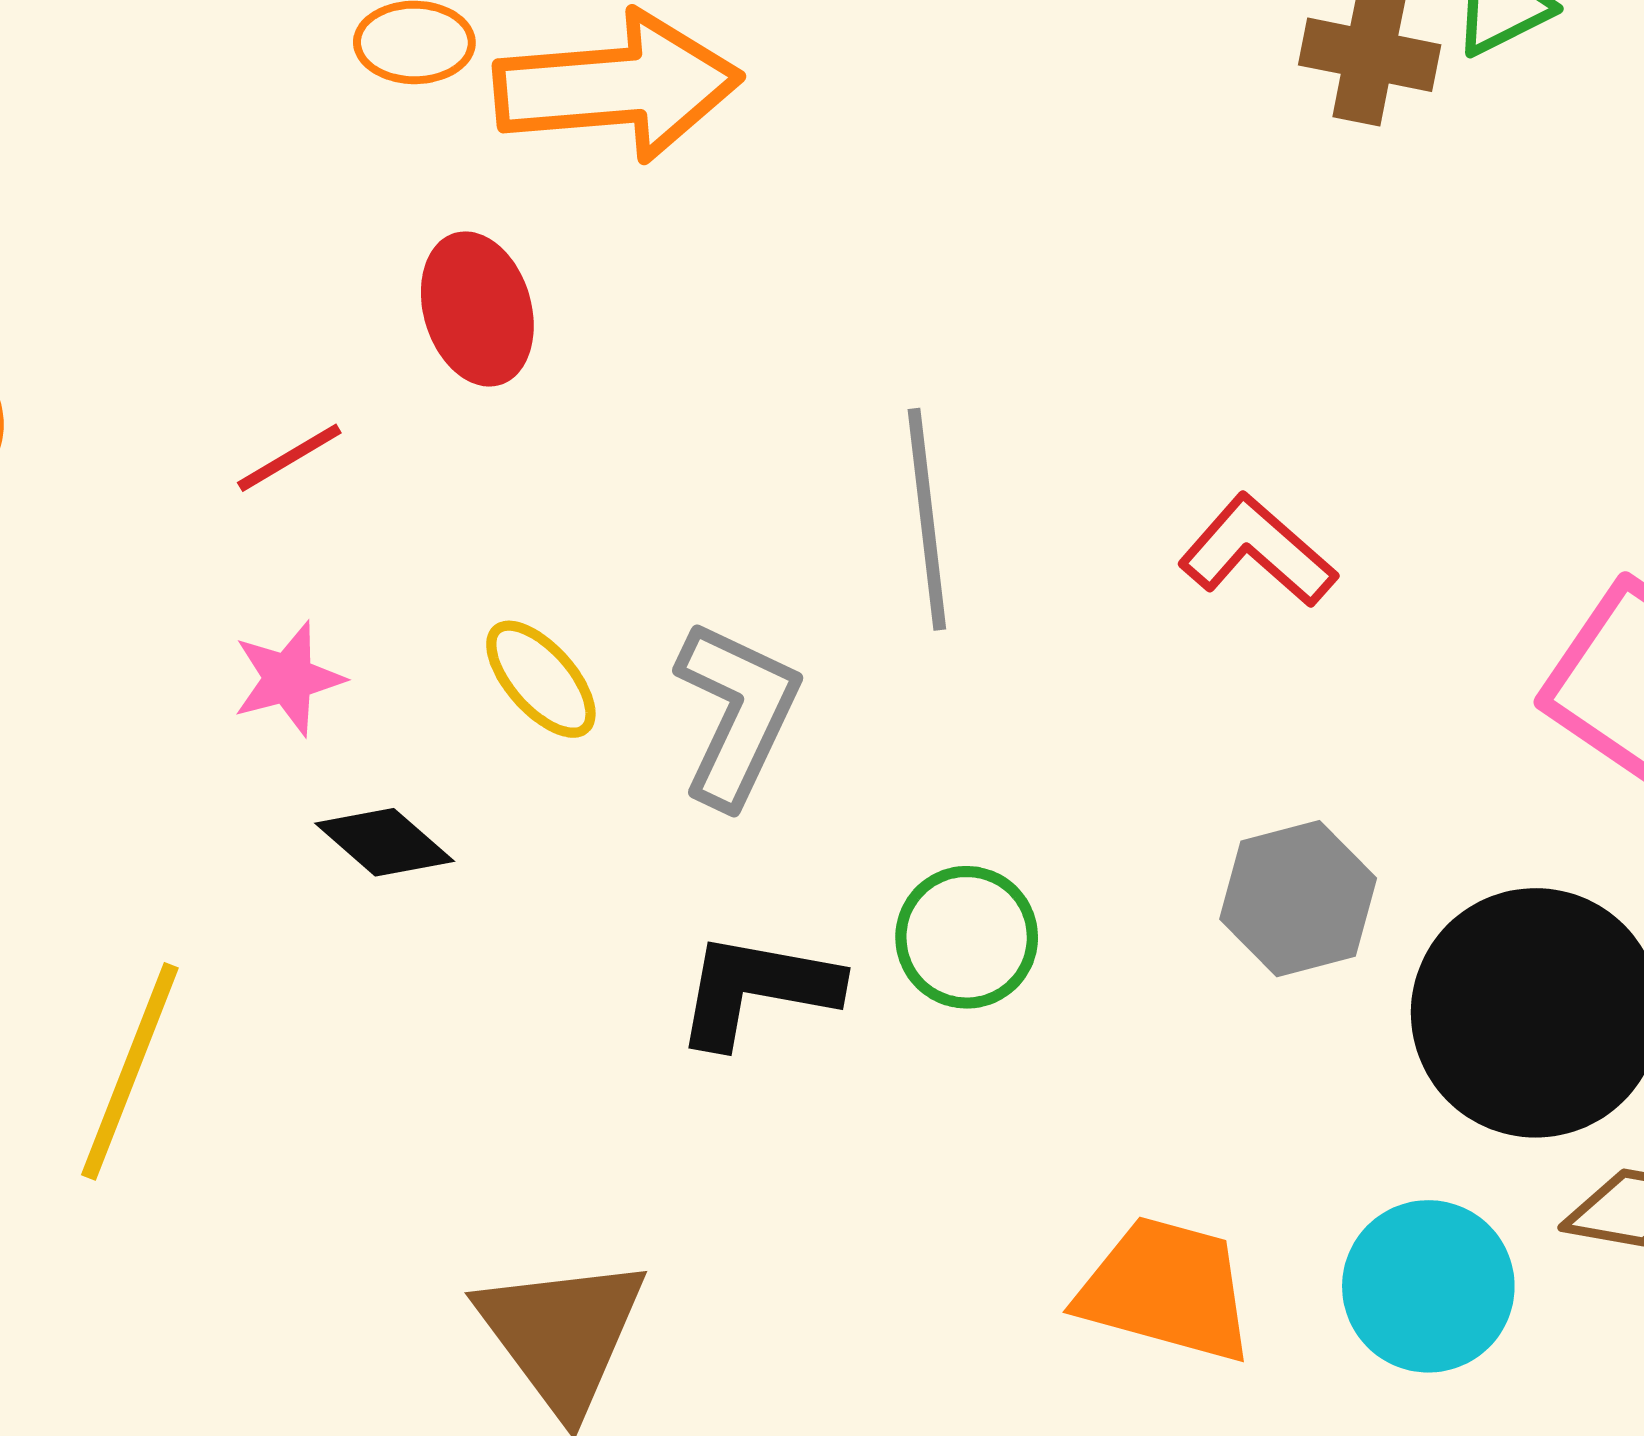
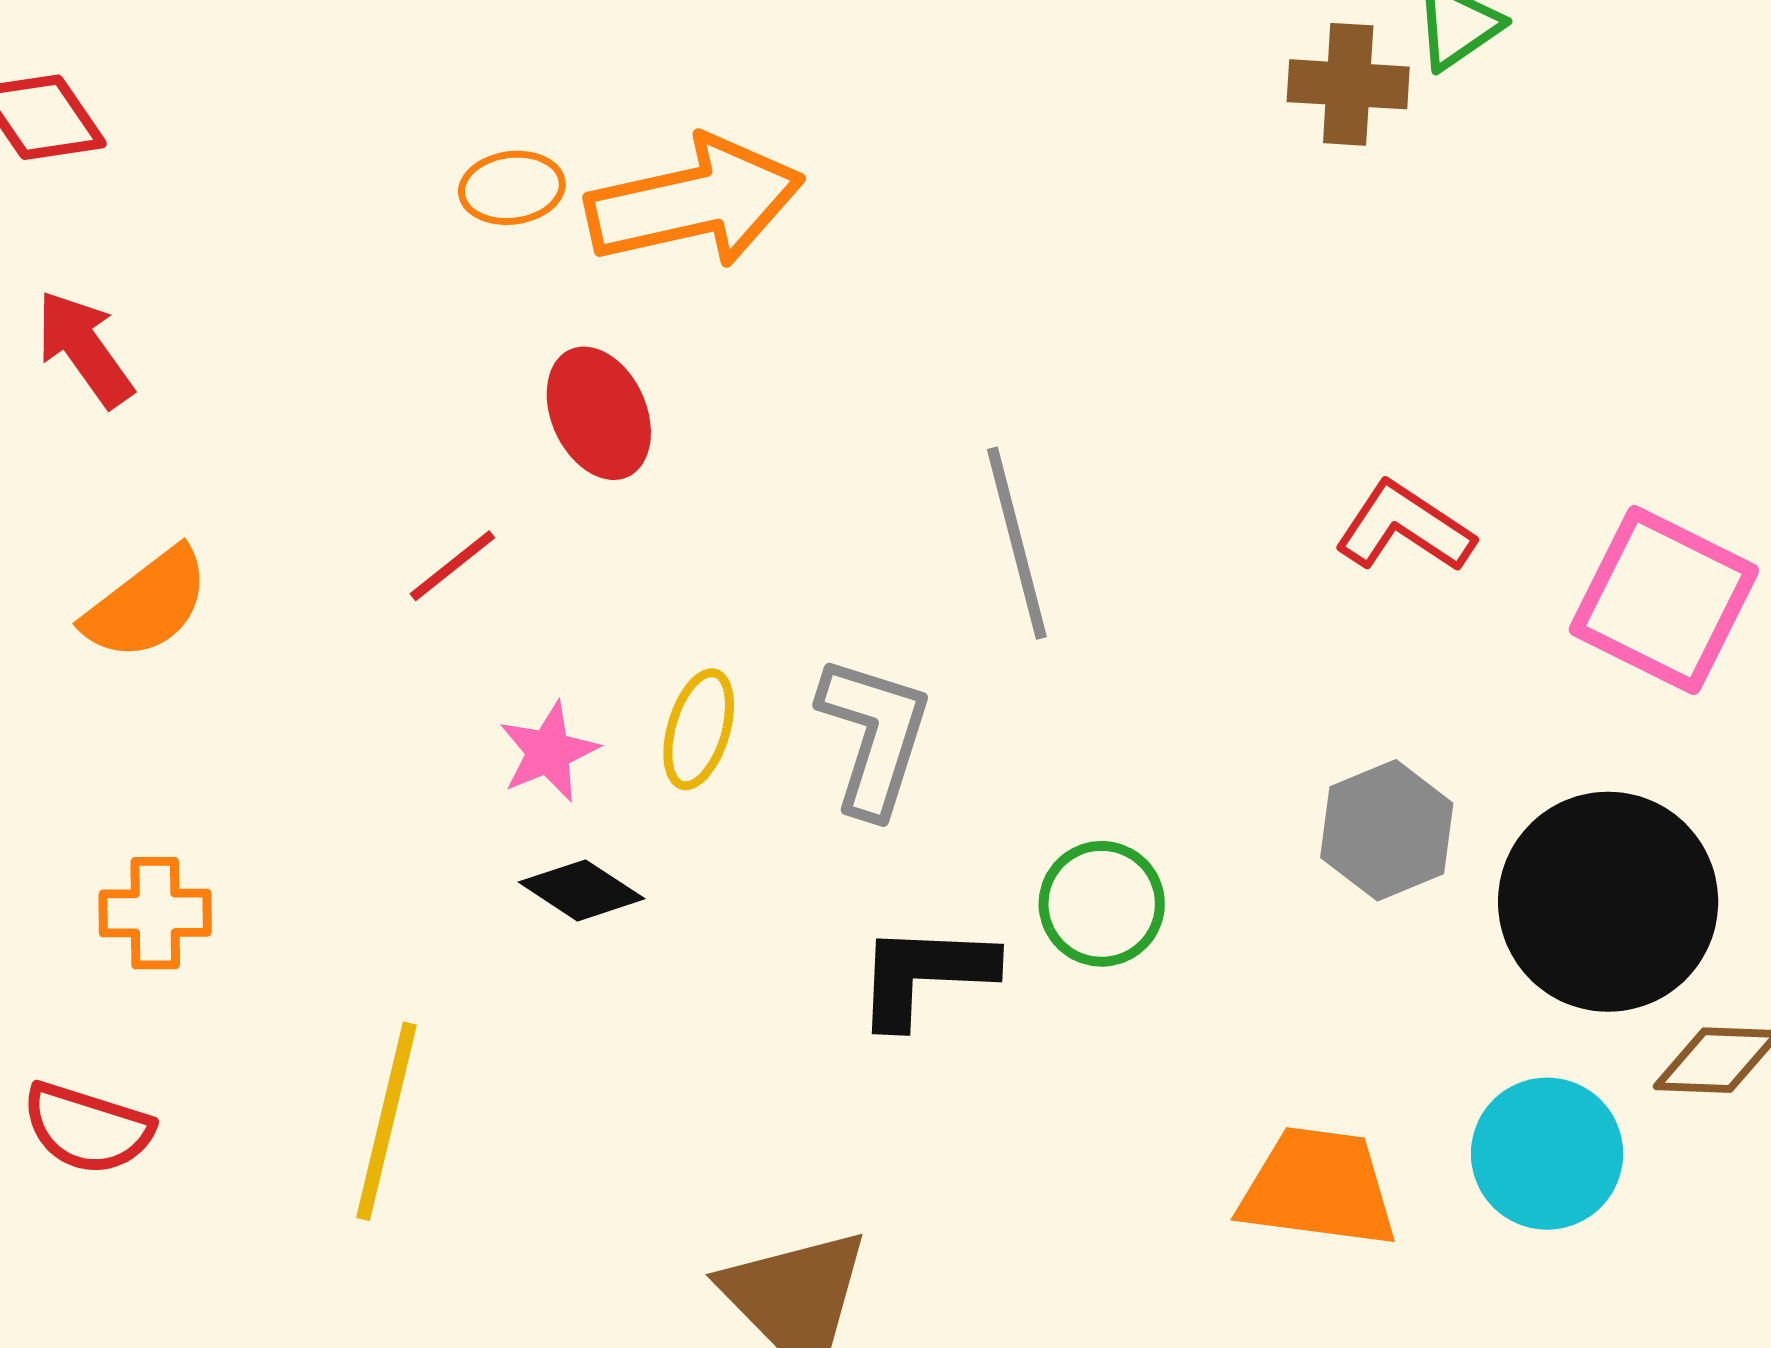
red L-shape: (1257, 551) -> (1405, 527), moved
pink star: (288, 679) -> (549, 752), moved
yellow ellipse: (541, 679) -> (699, 729), turned 66

